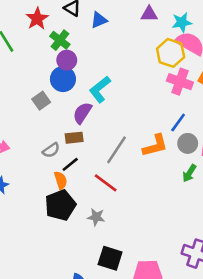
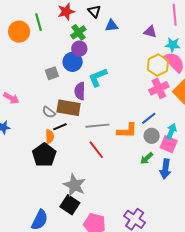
pink cross: (180, 82) -> (159, 88), turned 30
purple semicircle: (82, 113) -> (80, 91), turned -48
brown rectangle: (74, 138) -> (69, 108), size x1.6
gray semicircle: (51, 150) -> (49, 112), turned 56
gray line: (117, 150) -> (97, 126), turned 35
red line: (106, 183) -> (96, 150), moved
black pentagon: (60, 205) -> (44, 155), turned -30
gray star: (96, 217) -> (74, 185), moved, size x1.6

